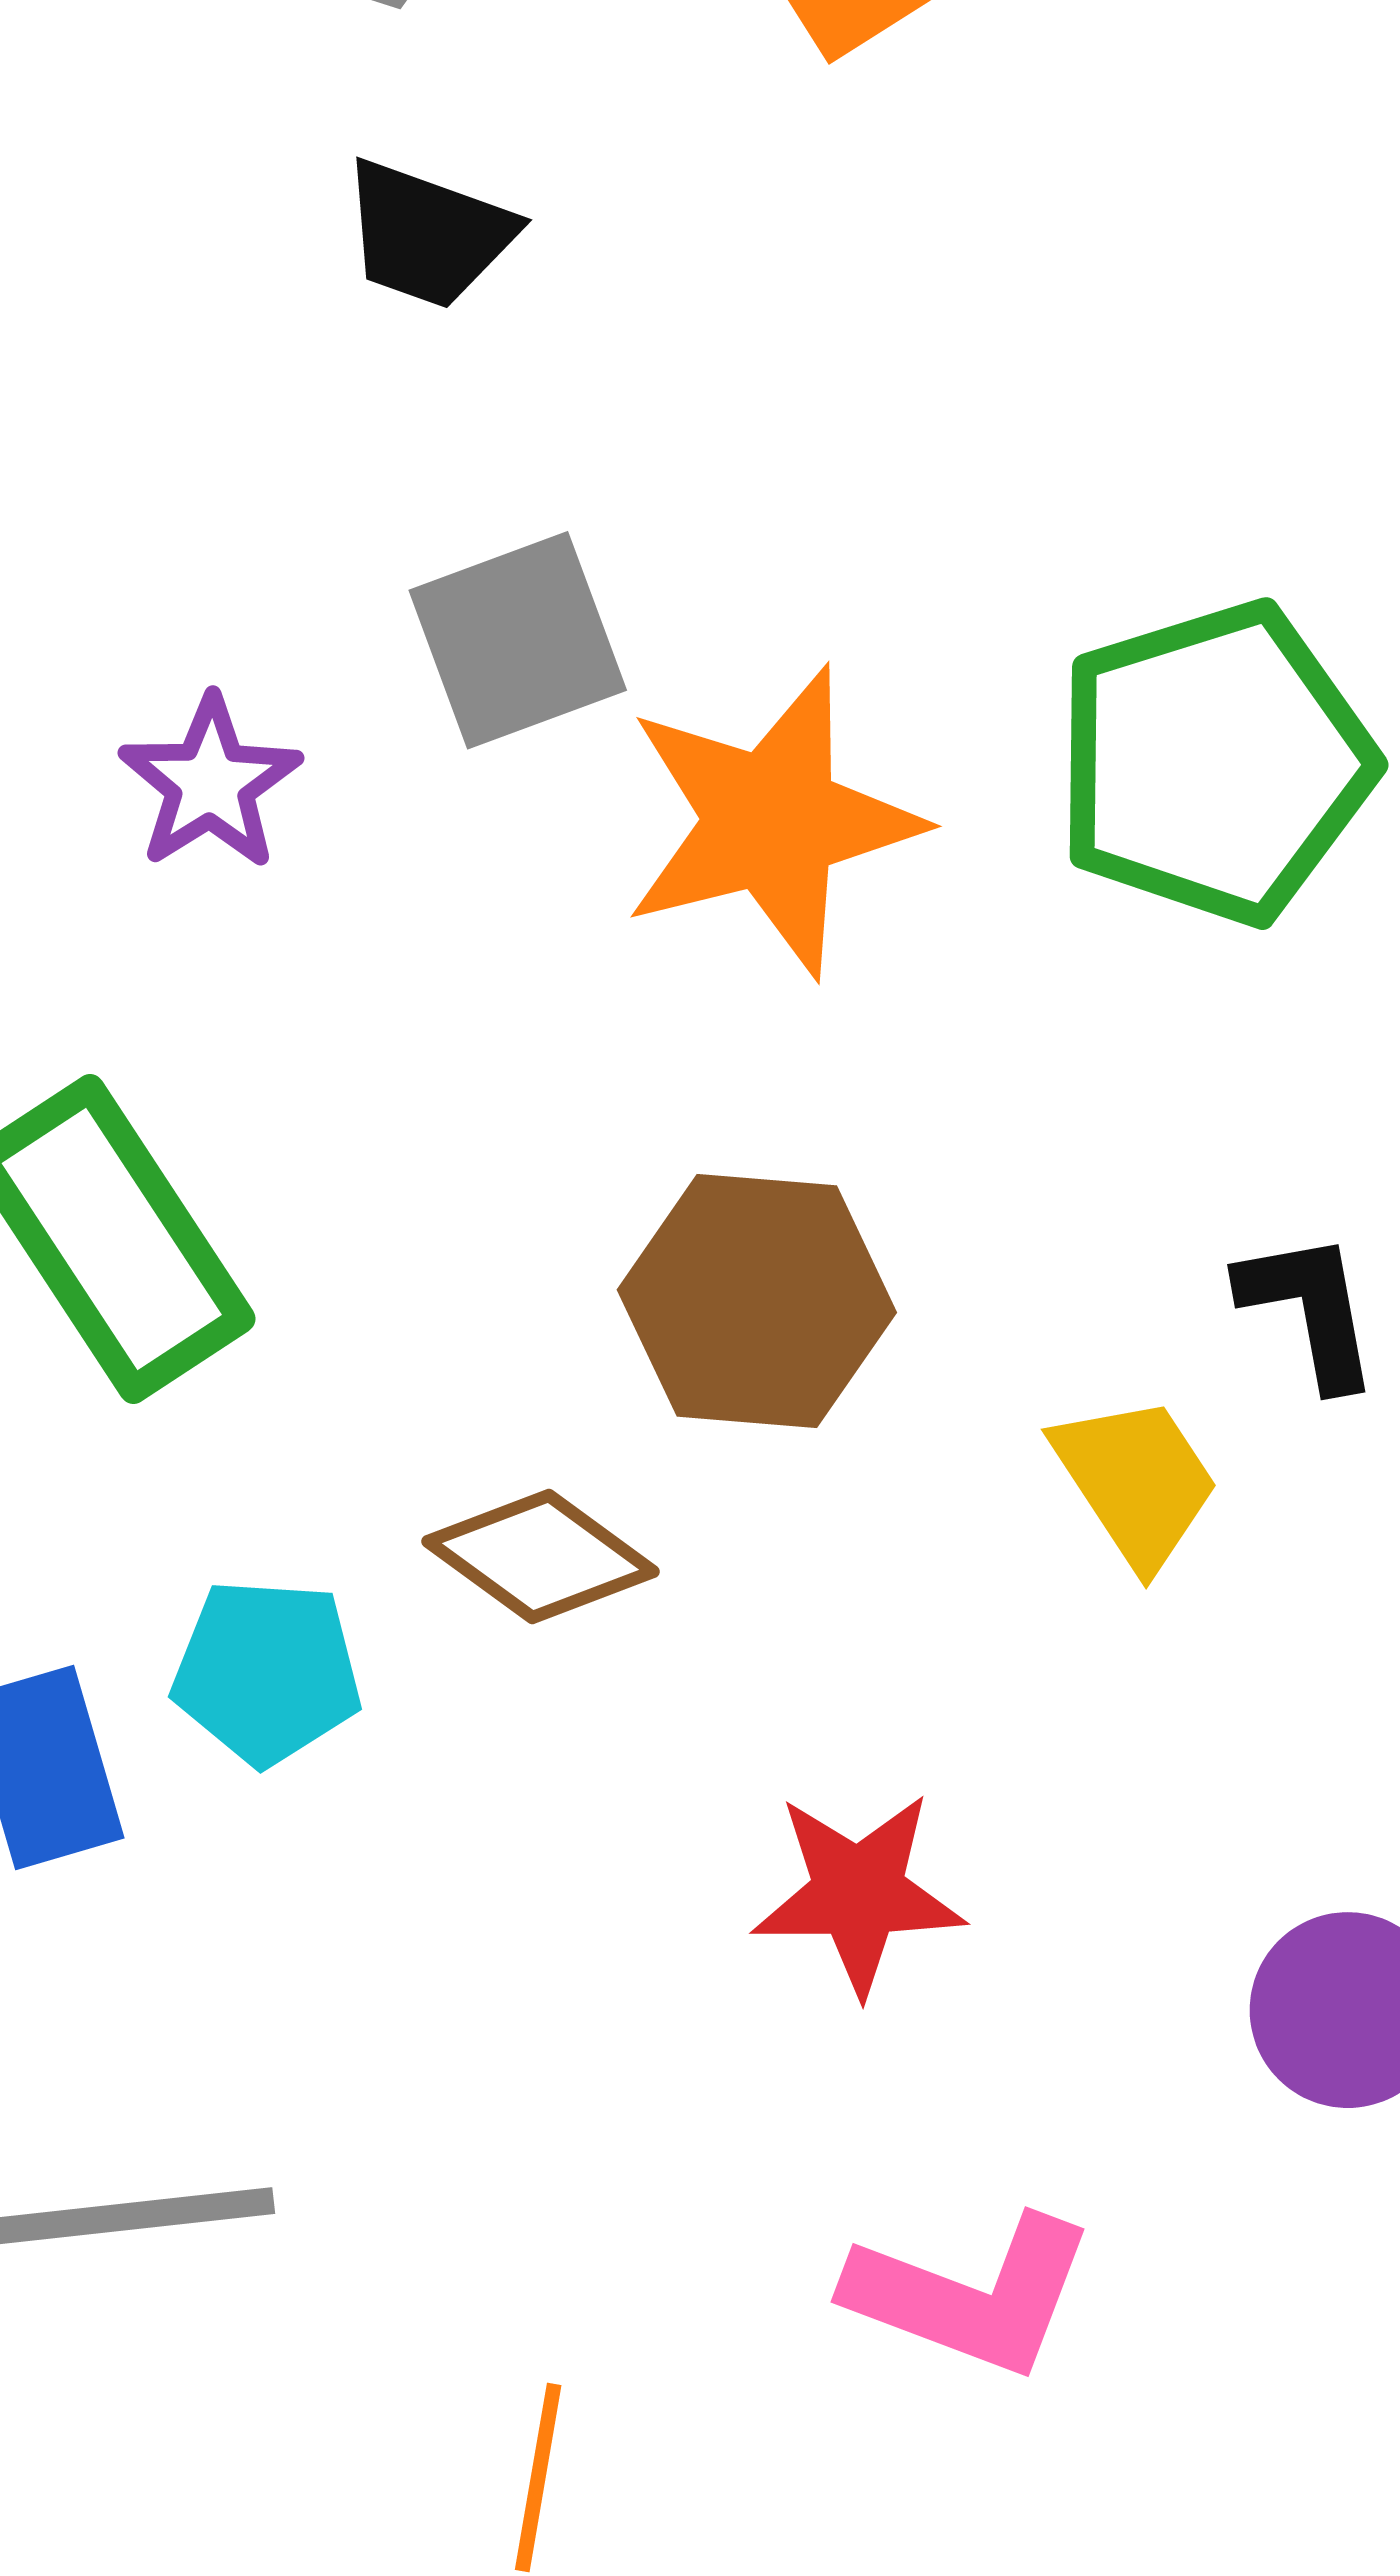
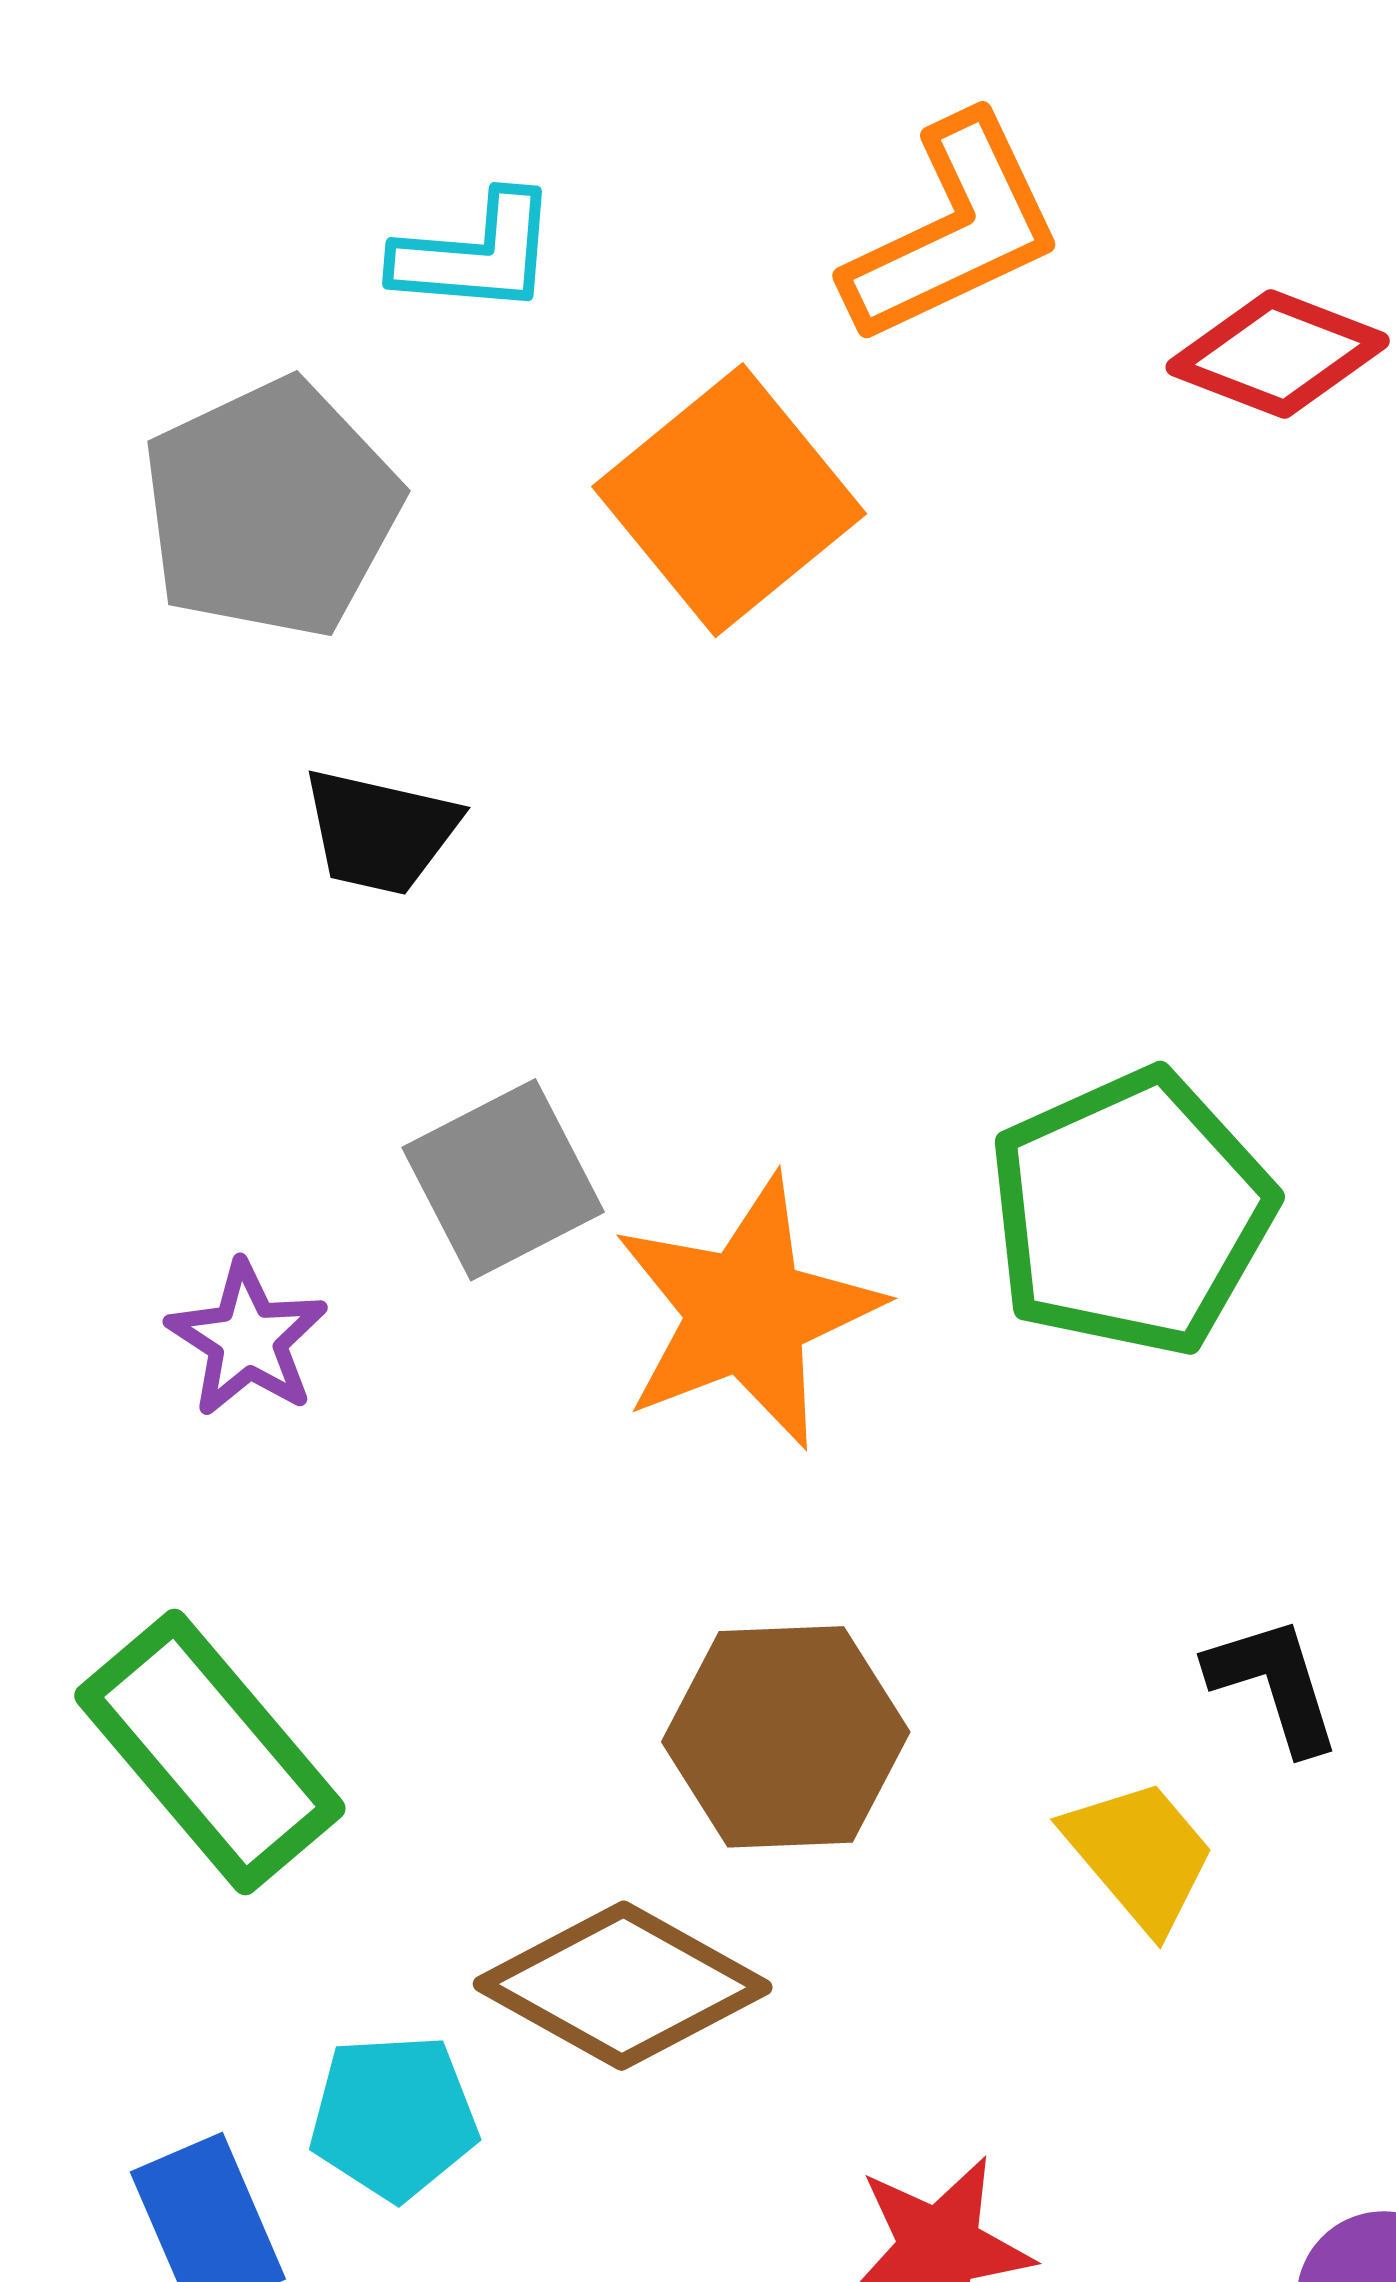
brown diamond: (541, 1556) -> (623, 1986), size x1.4

